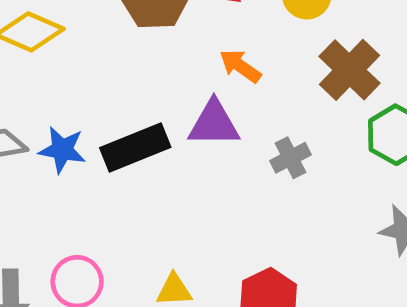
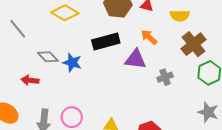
black rectangle: (135, 147) -> (106, 42), moved

